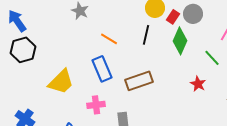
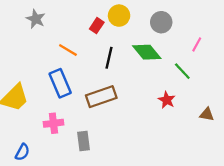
red rectangle: (173, 17) -> (97, 26), moved
black line: (146, 35) -> (109, 58), moved
green diamond: (180, 41) -> (147, 52), turned -64

